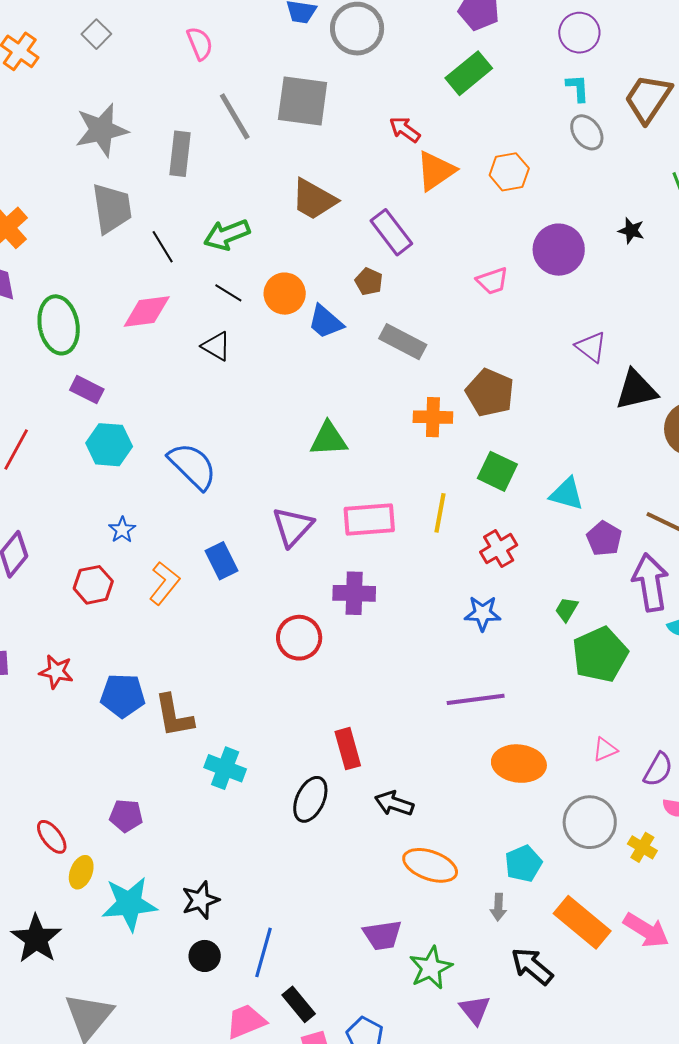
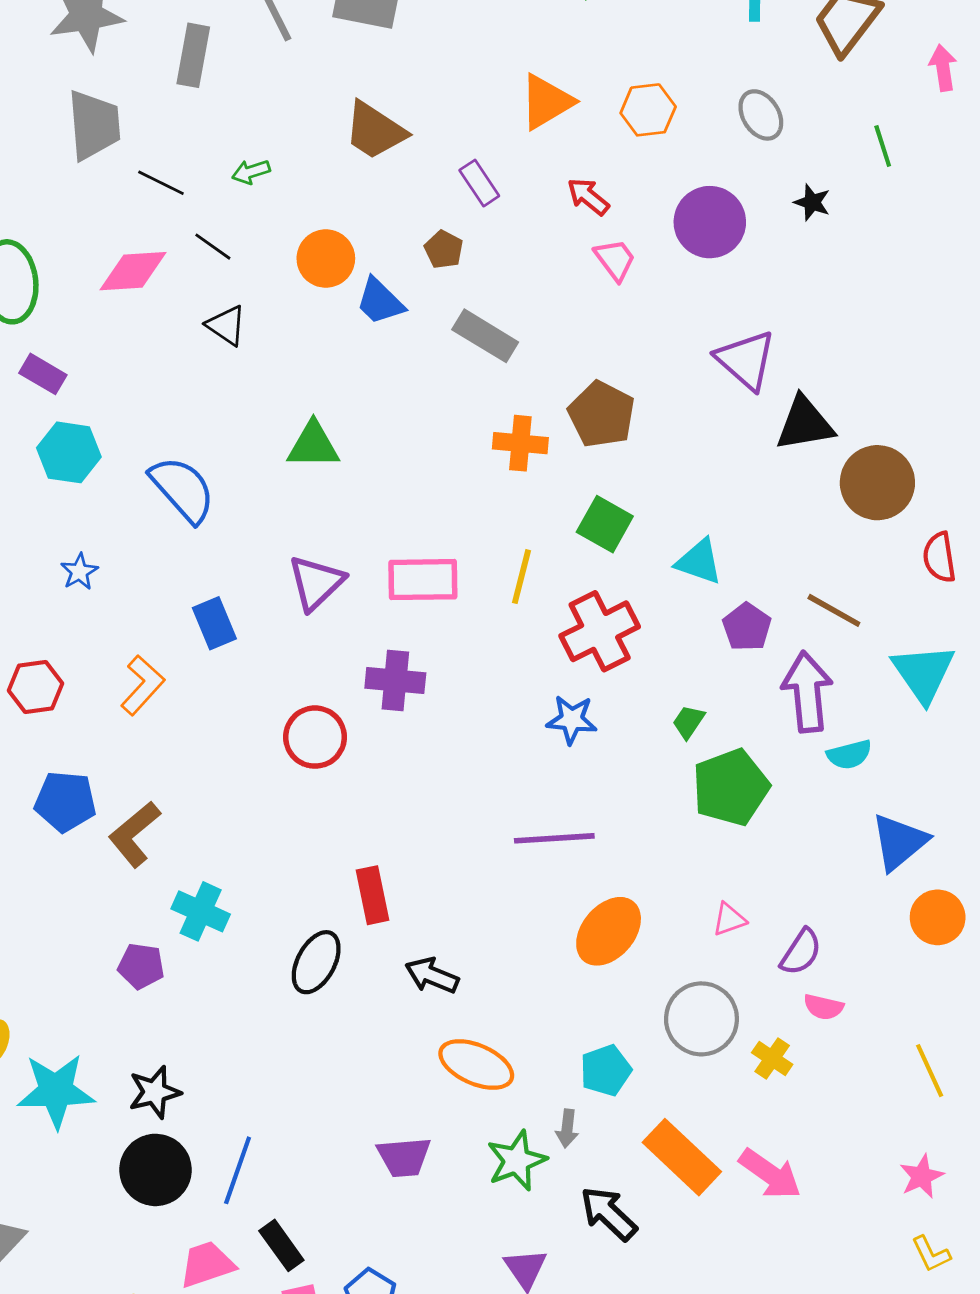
red arrow: (405, 129) -> (588, 197), moved
gray ellipse: (587, 132) -> (761, 115), moved
purple rectangle: (391, 232) -> (479, 183), size x0.7
green arrow: (227, 235) -> (251, 172), size x0.6
black line: (163, 247) -> (161, 183), turned -36
pink trapezoid: (492, 281) -> (615, 260), turned -112
black line: (228, 293) -> (213, 247), moved
purple triangle: (591, 347) -> (746, 360), size x1.4
green triangle: (329, 439) -> (313, 445), moved
red cross: (499, 549) -> (600, 631), size x1.5
orange L-shape: (164, 583) -> (142, 685), moved
red hexagon: (93, 585) -> (36, 687), moved
brown L-shape: (174, 716) -> (134, 834), turned 57
orange ellipse: (519, 764) -> (609, 931), turned -60
purple pentagon: (126, 816) -> (141, 966), moved
black circle: (205, 956) -> (155, 1170), size x1.6
green star: (431, 968) -> (517, 1161), moved

